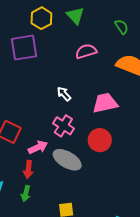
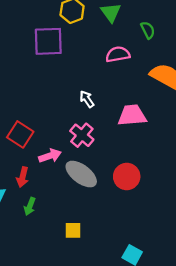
green semicircle: (122, 27) -> (148, 30), moved
red circle: (100, 140) -> (127, 177), moved
red arrow: (28, 169) -> (23, 177), moved

